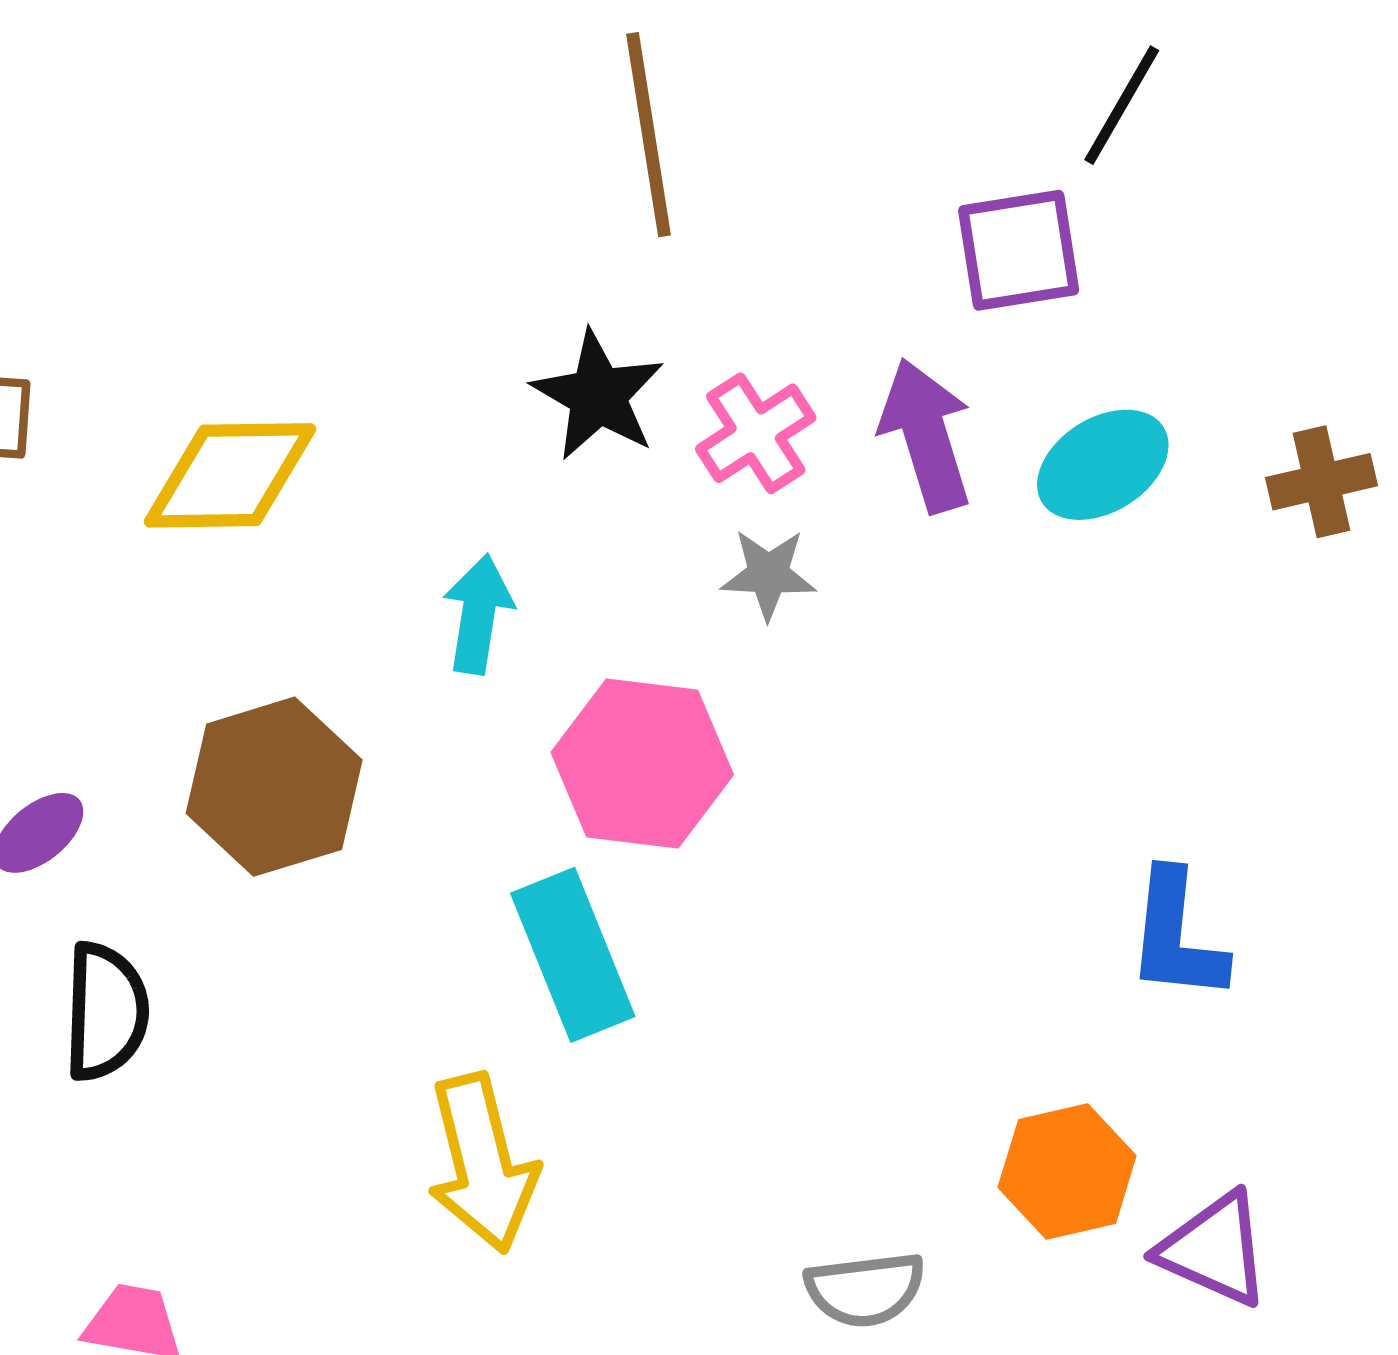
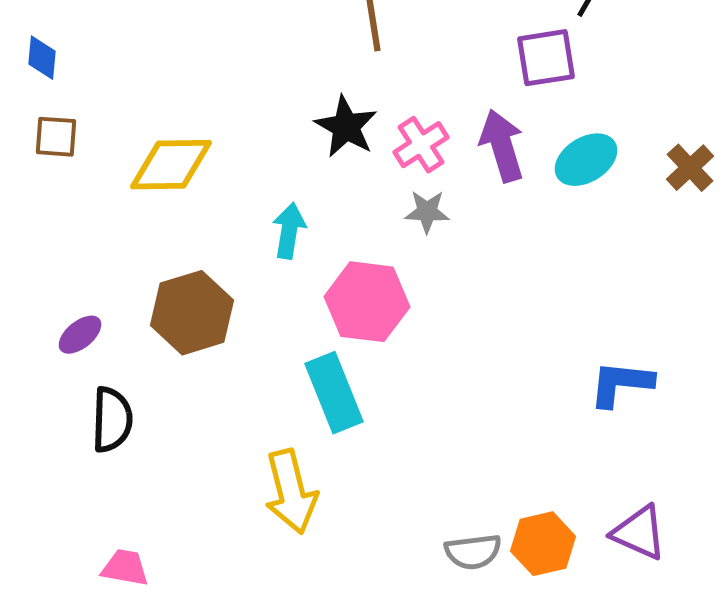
brown cross: (1322, 482) -> (690, 168), turned -30
blue L-shape: (1176, 936) -> (621, 384), turned 90
orange hexagon: (1067, 1172) -> (543, 544), moved

